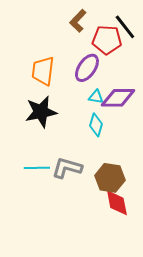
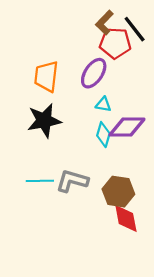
brown L-shape: (78, 21) -> (104, 23), moved
purple diamond: (118, 98) -> (127, 127), moved

